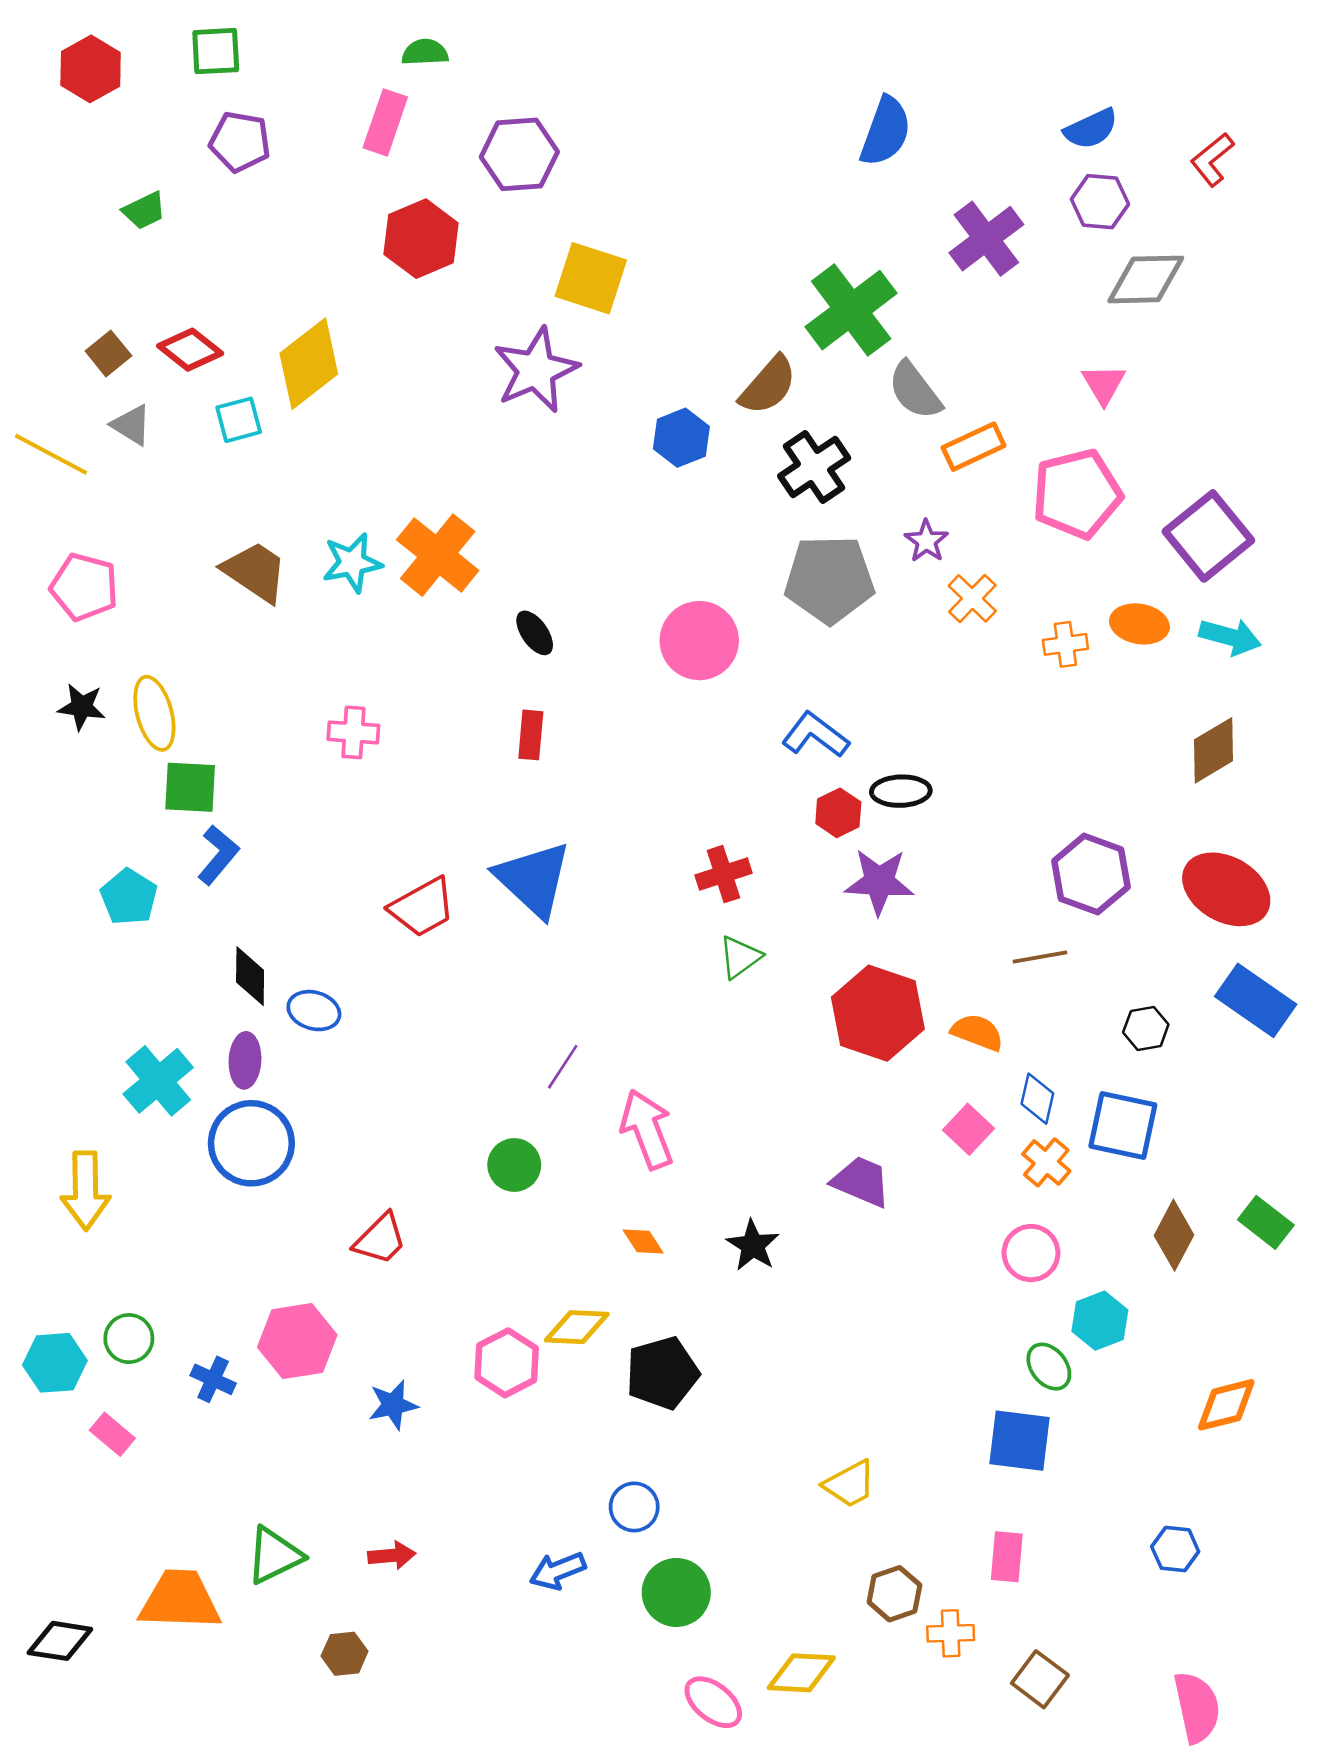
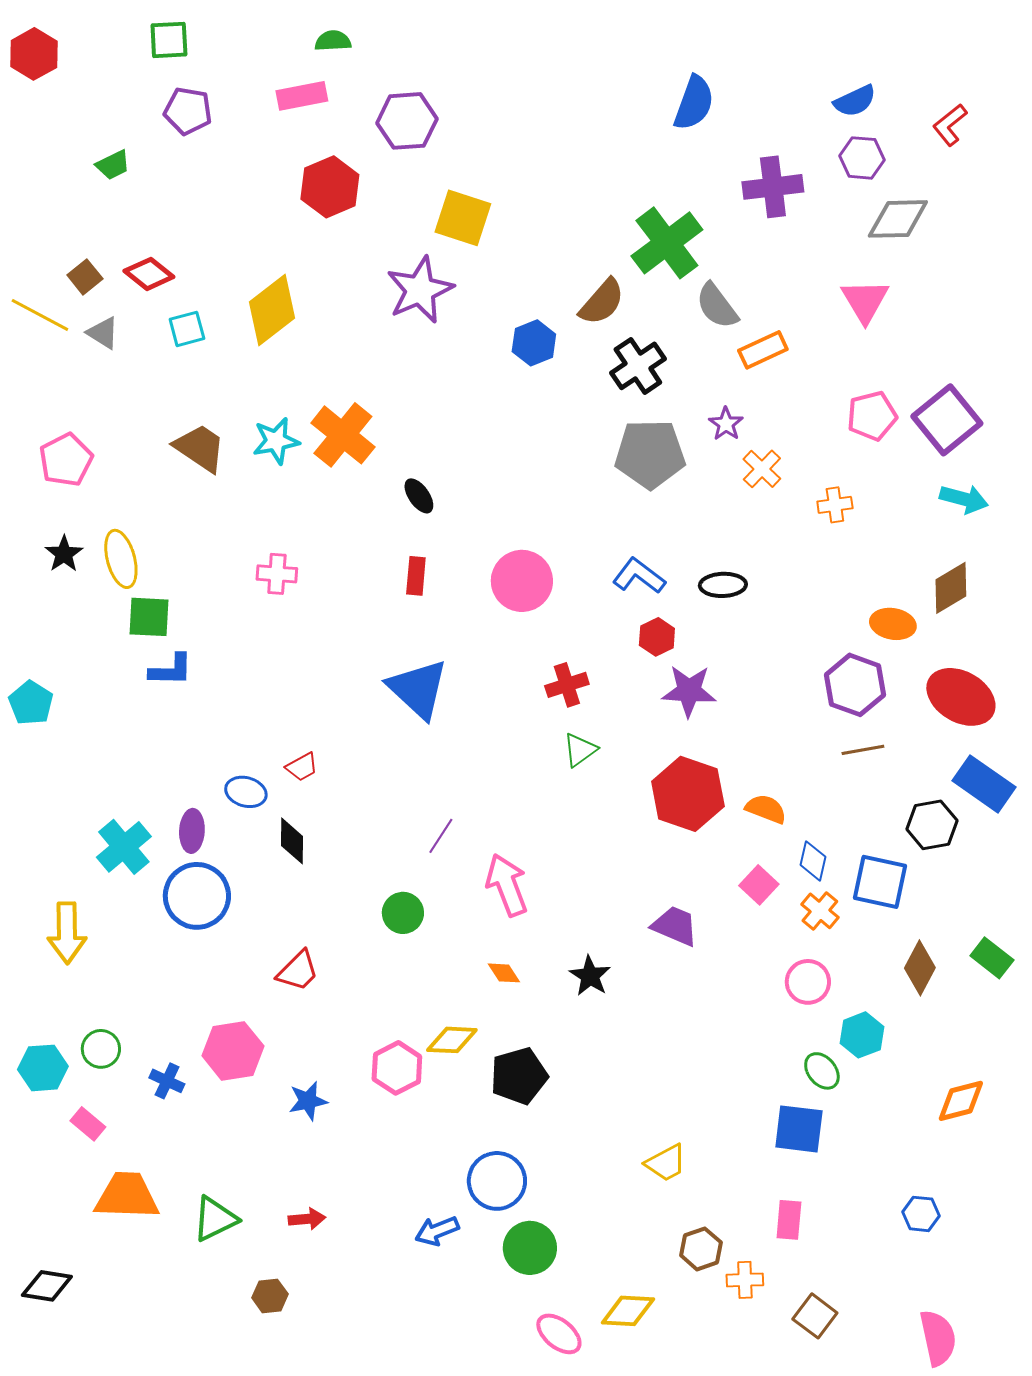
red hexagon: (91, 69) -> (34, 54), moved
pink rectangle: (385, 122) -> (302, 96), turned 60
purple cross: (986, 239) -> (773, 187), turned 30
yellow diamond: (309, 364) -> (272, 310), moved
pink triangle: (1104, 384) -> (865, 301), size x1.4
yellow line: (51, 454) -> (40, 315), moved
pink pentagon: (1077, 494) -> (872, 416), moved, size x0.7
pink pentagon: (84, 587) -> (66, 460), turned 30
orange ellipse: (1139, 624) -> (893, 624), moved
pink circle: (699, 641) -> (522, 581), moved
black star: (82, 707) -> (64, 554), turned 30
black ellipse: (901, 791) -> (723, 585), moved
blue L-shape: (218, 855) -> (171, 670), turned 51
cyan pentagon: (129, 897) -> (31, 703), moved
red trapezoid: (422, 907) -> (302, 767), moved, size x0.6
brown line: (1040, 957) -> (863, 750), moved
black diamond: (250, 976) -> (292, 841), moved
black hexagon: (1146, 1028) -> (932, 825), moved, size x1.4
blue circle: (634, 1507) -> (497, 1181), size x1.5
orange trapezoid: (180, 1600) -> (127, 1196), moved

